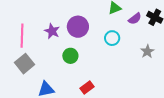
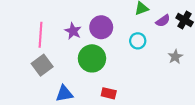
green circle: (70, 56) -> (92, 58), size x1.6
red rectangle: (87, 87) -> (109, 93), turned 48

